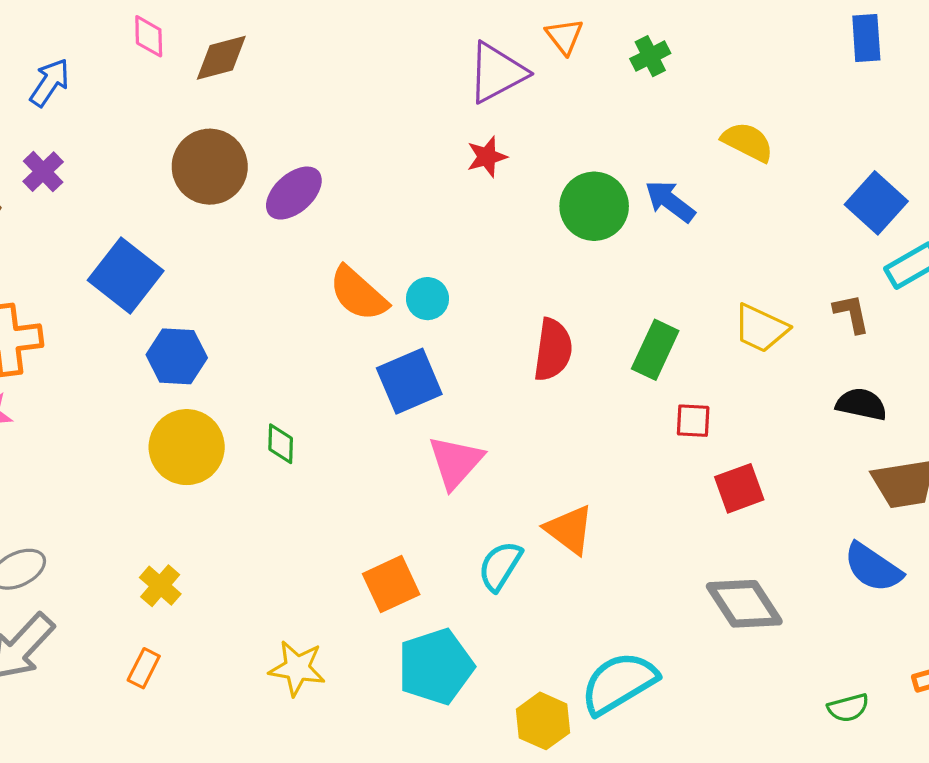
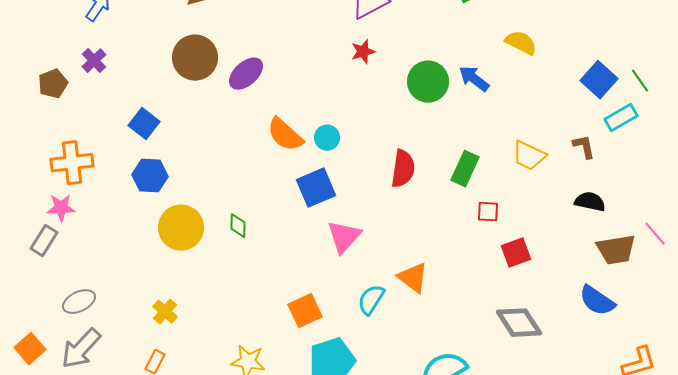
blue square: (126, 276) -> (144, 124), size x0.7
blue hexagon: (177, 356) -> (150, 176), moved

